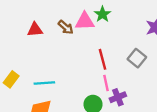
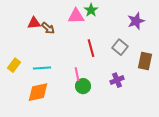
brown arrow: (66, 27) -> (48, 28), moved
pink line: (106, 83) -> (77, 74), moved
purple cross: (118, 97) -> (117, 80), moved

